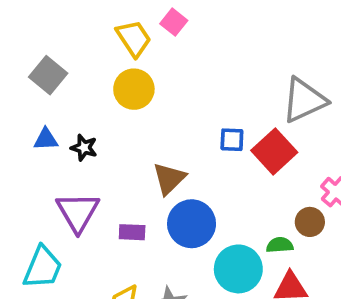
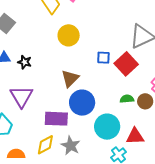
yellow circle: (134, 89) -> (69, 35), moved
purple rectangle: (132, 232) -> (56, 119), moved, size x1.6
green semicircle: (280, 245) -> (127, 99), moved

